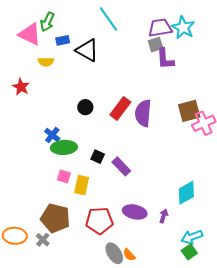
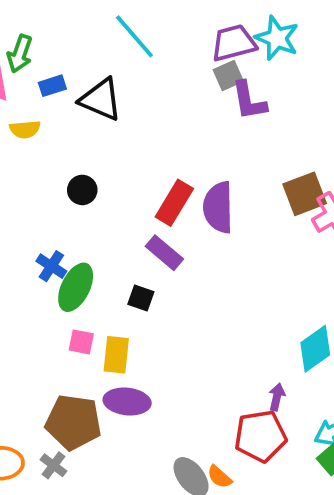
black circle: (85, 107) -> (82, 190), moved
green ellipse: (64, 147) -> (76, 287), turned -55
purple rectangle: (121, 166) -> (164, 253), moved
purple ellipse: (135, 212) -> (127, 401), moved
red pentagon: (99, 221) -> (260, 436), moved

